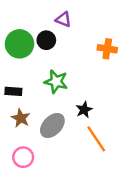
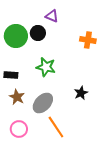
black star: (84, 110) -> (81, 93), moved
orange line: (96, 139) -> (56, 127), moved

